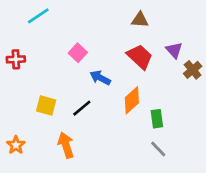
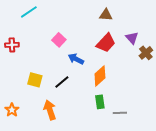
red trapezoid: (140, 57) -> (106, 43), turned 90
green rectangle: (157, 119) -> (100, 102), moved
gray line: (158, 149) -> (120, 113), turned -48

